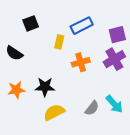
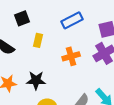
yellow rectangle: (59, 42) -> (38, 40), moved

